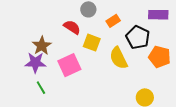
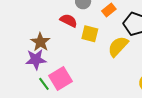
yellow semicircle: (118, 58) -> (118, 46), turned 75
pink square: (69, 65) -> (61, 78), moved

